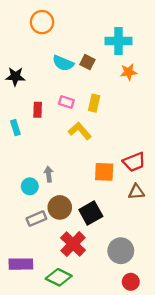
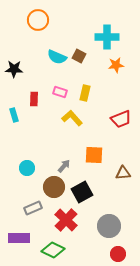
red trapezoid: (134, 162) -> (121, 119), moved
gray arrow: (49, 174) -> (64, 166), moved, turned 48
gray rectangle: (36, 219) -> (33, 208), moved

